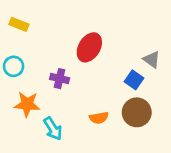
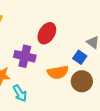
purple cross: (60, 79) -> (25, 56), size x1.5
orange semicircle: (99, 118) -> (58, 72), moved, size x1.5

